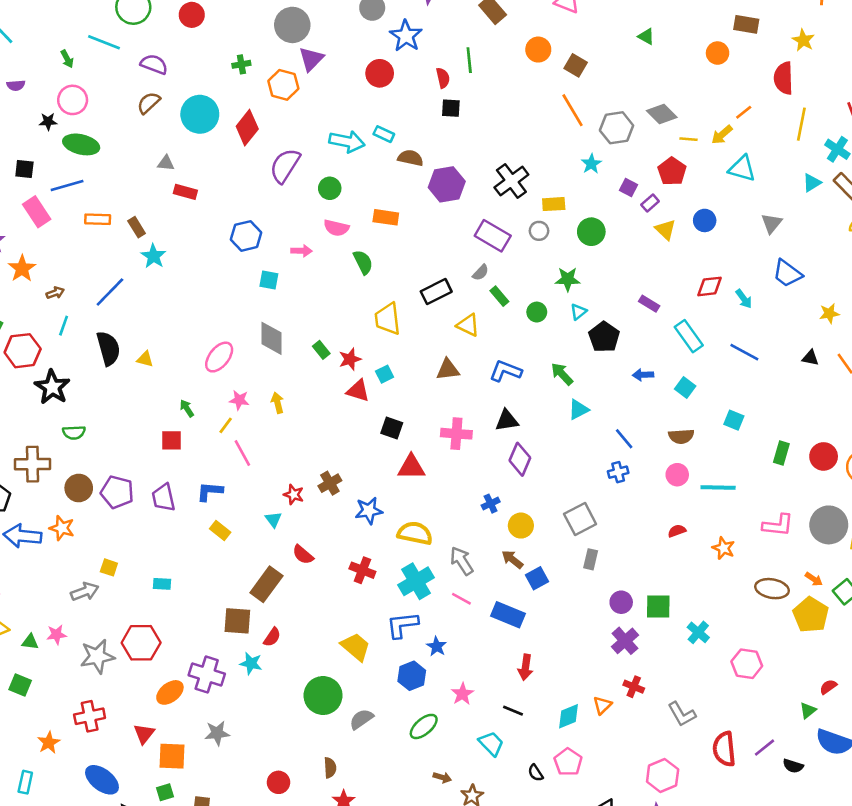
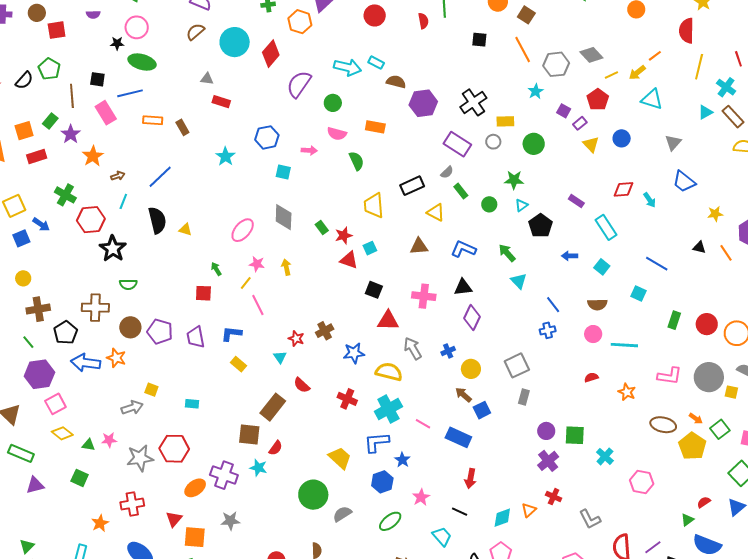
black square: (451, 108) -> (479, 40), moved
yellow line: (689, 139) -> (611, 75), turned -32
cyan star: (153, 256) -> (225, 156), moved
blue line: (744, 352) -> (657, 264), moved
cyan triangle: (578, 410) -> (519, 281), turned -48
gray arrow: (462, 561) -> (413, 348), moved

